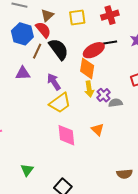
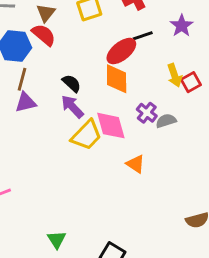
black semicircle: (59, 49) -> (72, 83), moved, size x0.6
brown line: (37, 51) -> (22, 79), moved
yellow arrow: (89, 89) -> (175, 75), moved
orange triangle: (98, 130) -> (135, 164), moved
pink diamond: (66, 135) -> (111, 126), moved

